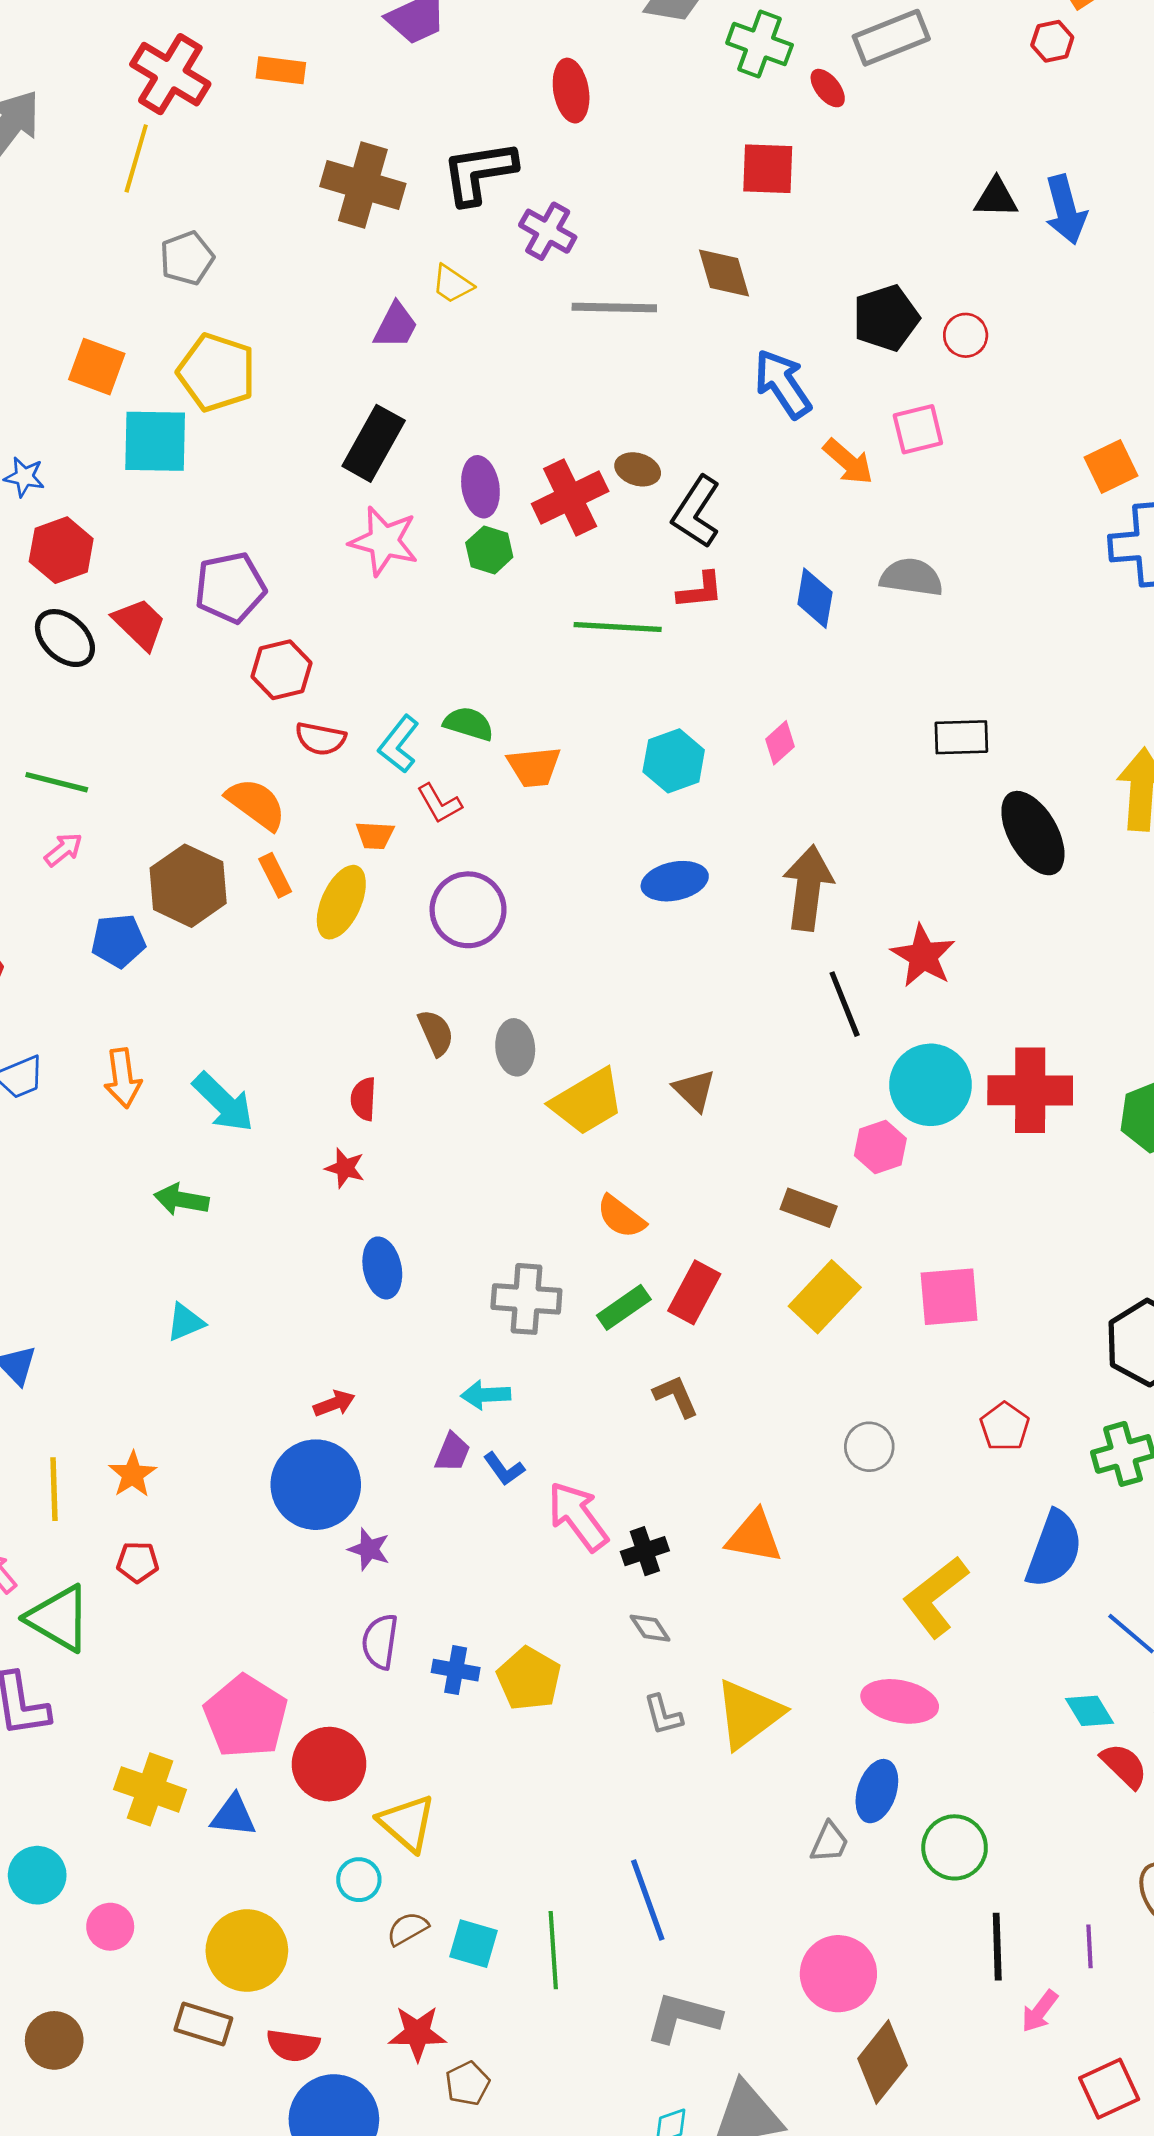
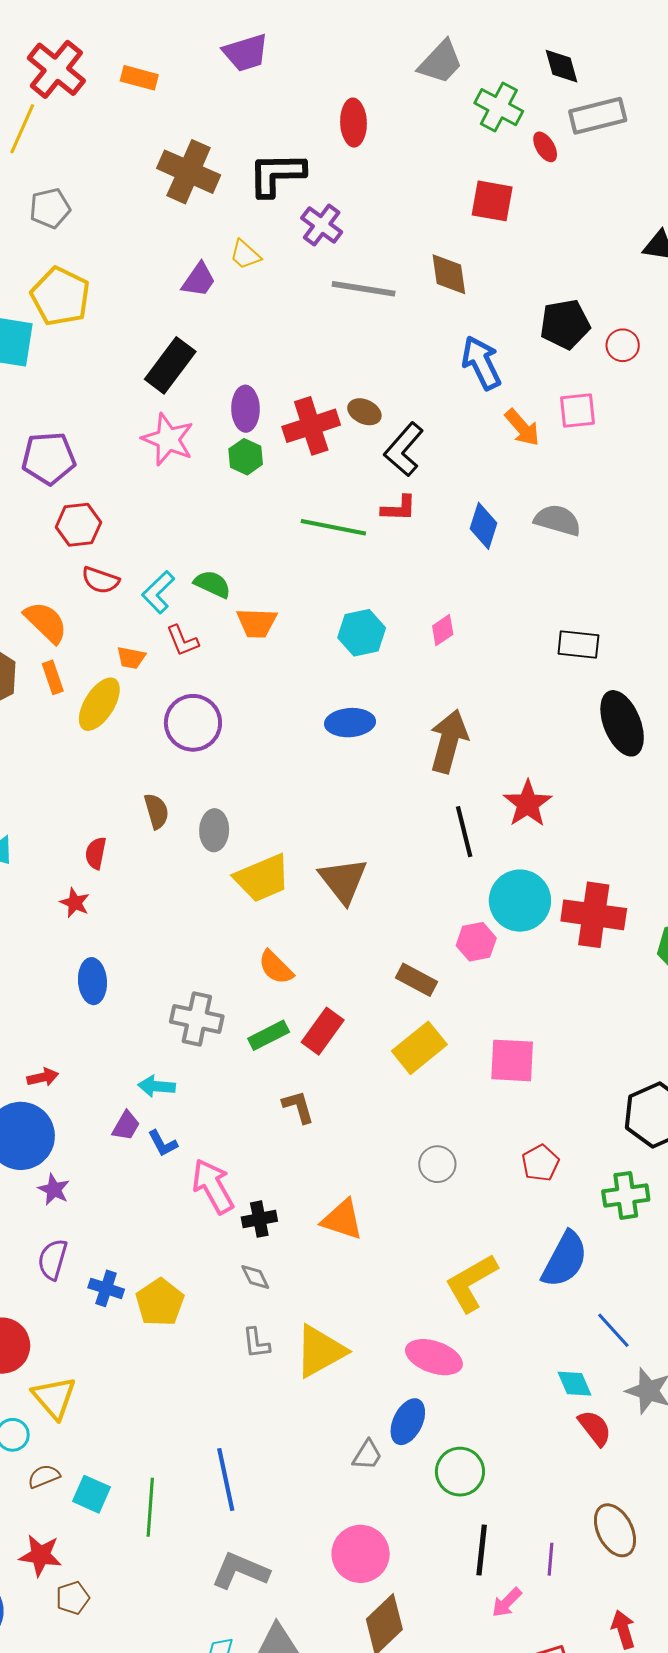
brown triangle: (694, 1090) -> (343, 880), size x1.5

